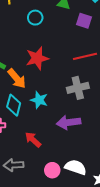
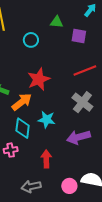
orange arrow: (17, 79) -> (22, 102), turned -80
gray cross: (78, 88) -> (82, 102), turned -30
red arrow: (33, 140) -> (46, 159), turned 54

